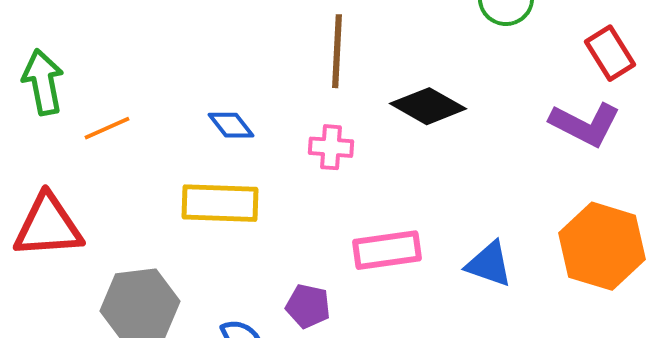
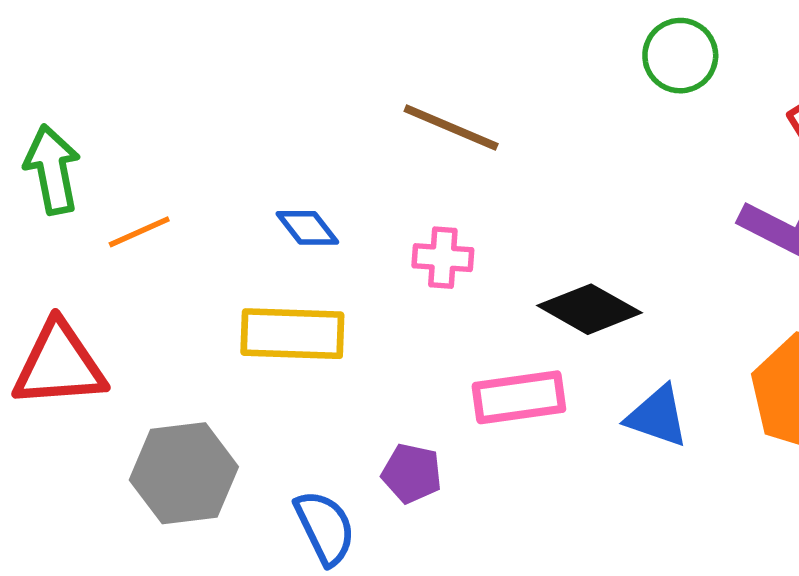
brown line: (337, 51) -> (451, 127), turned -70
black diamond: (428, 106) -> (589, 309), moved

